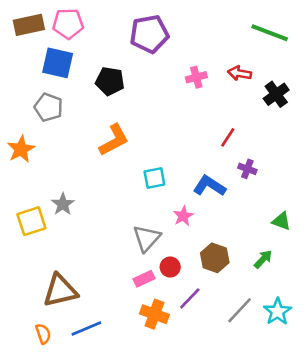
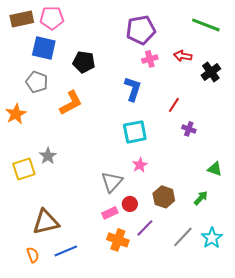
purple pentagon: (149, 34) -> (141, 30), moved
orange L-shape: (114, 140) -> (71, 103), moved
cyan square: (154, 178) -> (135, 132), moved, size x1.4
blue L-shape: (209, 186) -> (133, 89), moved, turned 75

